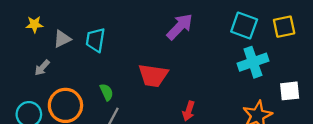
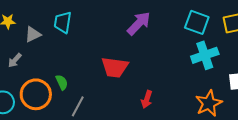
cyan trapezoid: (95, 40) -> (63, 22), moved
green semicircle: (107, 92) -> (62, 82), moved

